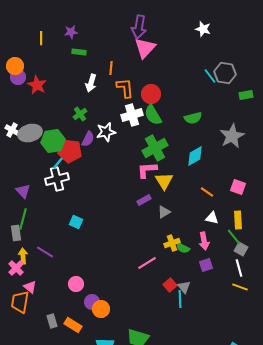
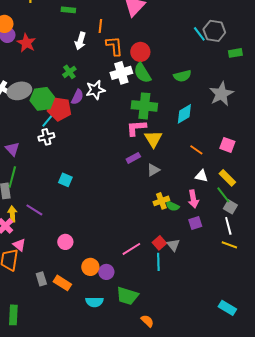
green cross: (155, 148) -> (144, 106), turned 35
white cross: (57, 179) -> (46, 137), size x0.7
yellow rectangle: (238, 220) -> (227, 178), turned -42
pink line: (147, 263) -> (131, 249), moved
cyan line: (180, 299) -> (158, 262), moved
purple circle: (92, 302) -> (106, 272), moved

